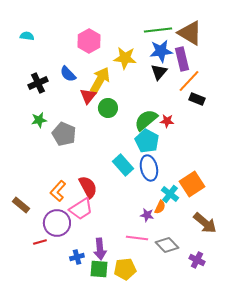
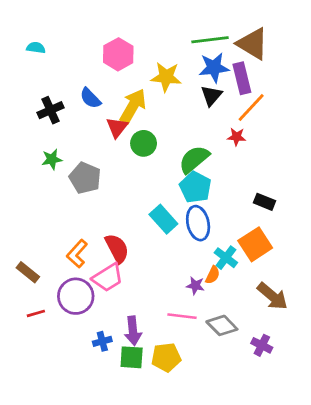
black rectangle: (197, 99) -> (264, 202), moved
red star: (167, 121) -> (237, 137), moved
red line: (40, 242) -> (36, 313), moved

